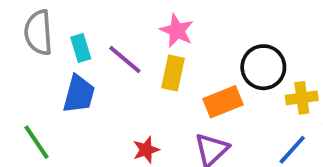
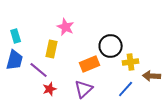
purple line: (125, 59) -> (39, 70), moved
yellow rectangle: (173, 73) -> (52, 49), moved

